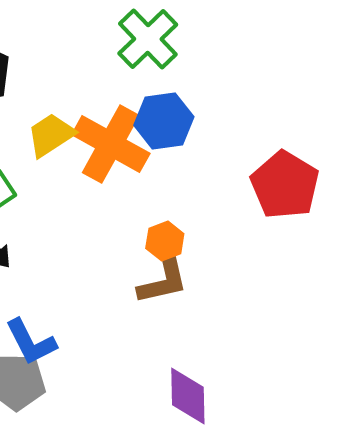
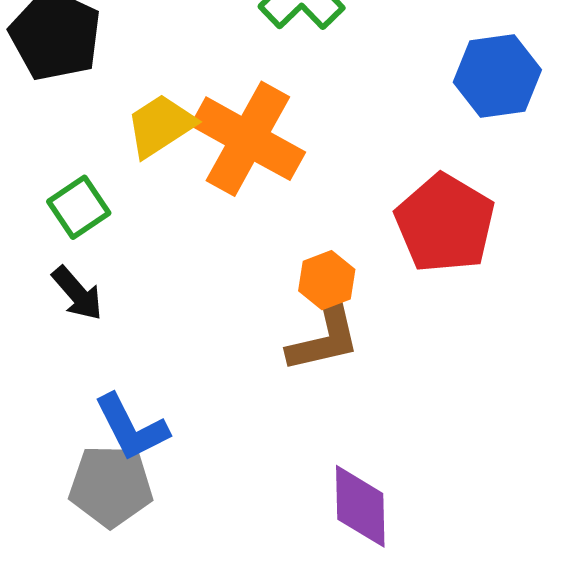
blue hexagon: (164, 121) -> (497, 76), moved
red pentagon: (285, 185) -> (445, 223), moved

